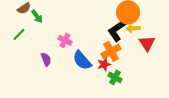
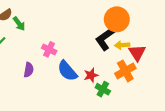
yellow arrow: (133, 28) -> (122, 45), moved
orange cross: (111, 51) -> (125, 71), moved
purple semicircle: (46, 59) -> (29, 70), turned 32

